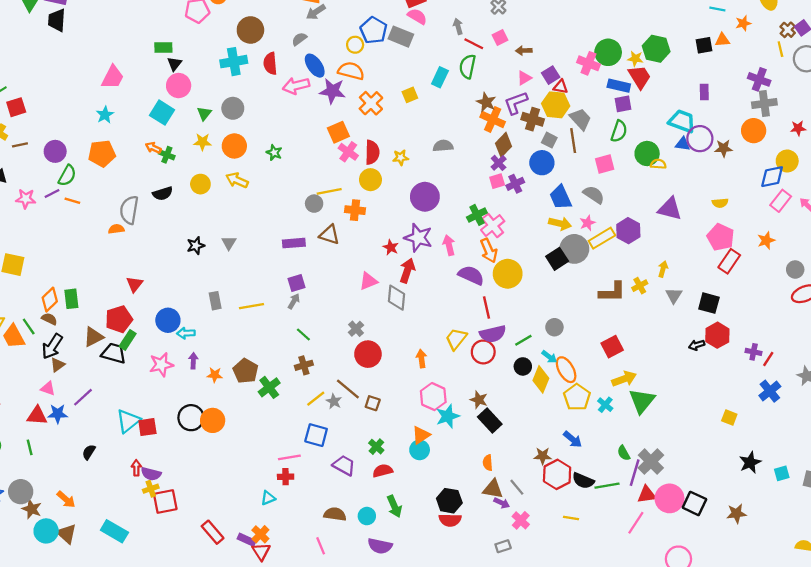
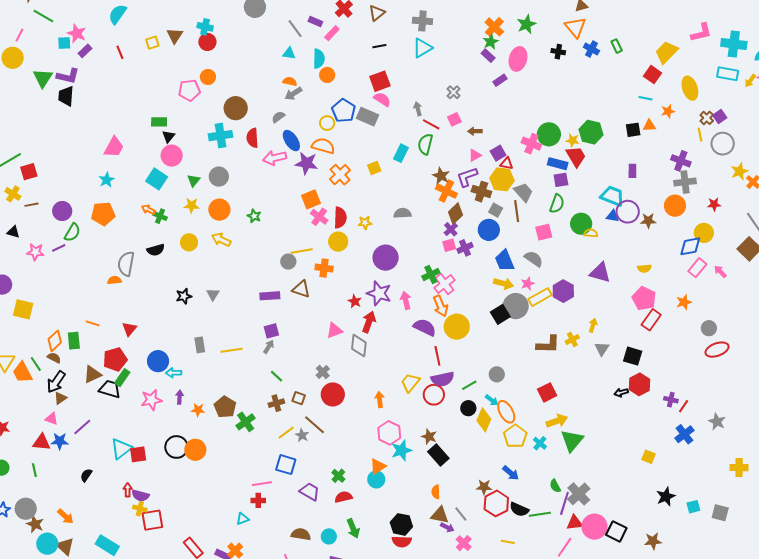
orange line: (72, 201) -> (93, 323), moved
brown square: (373, 403) -> (299, 398), moved
yellow cross: (151, 489) -> (140, 509), turned 32

